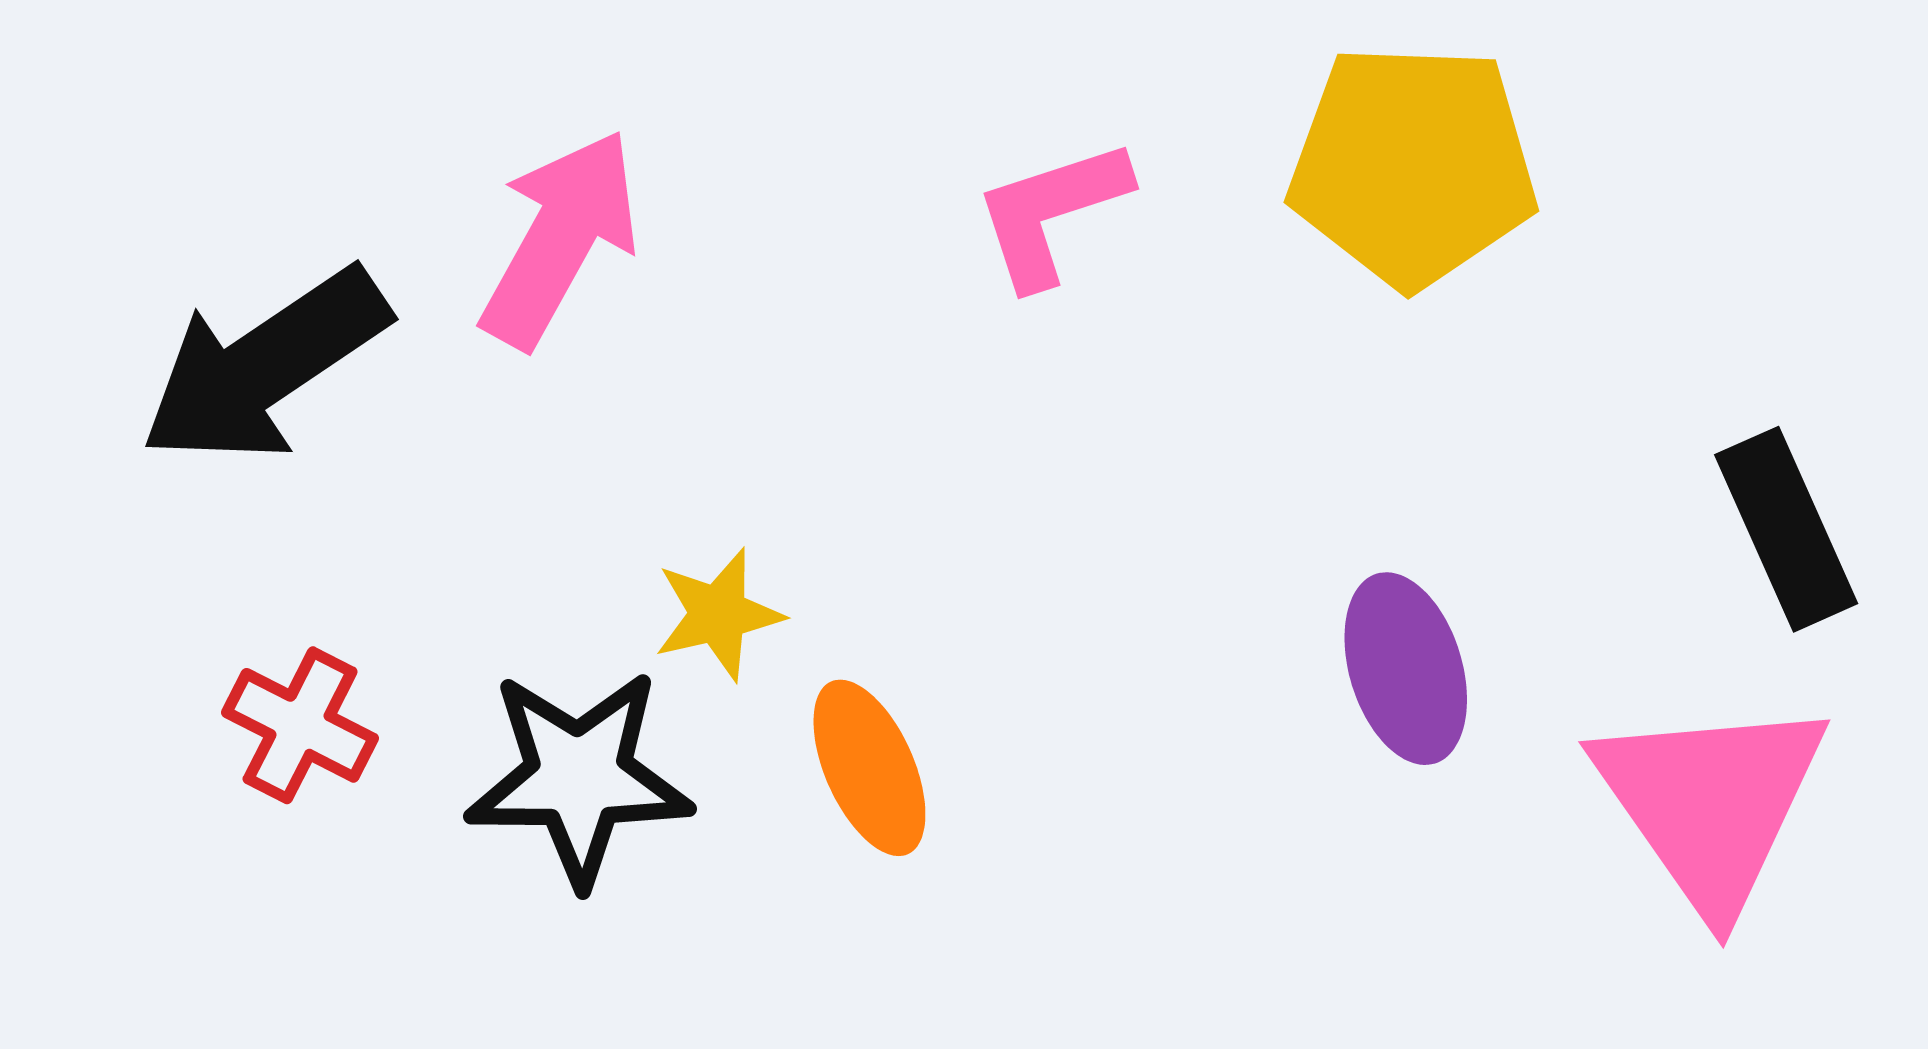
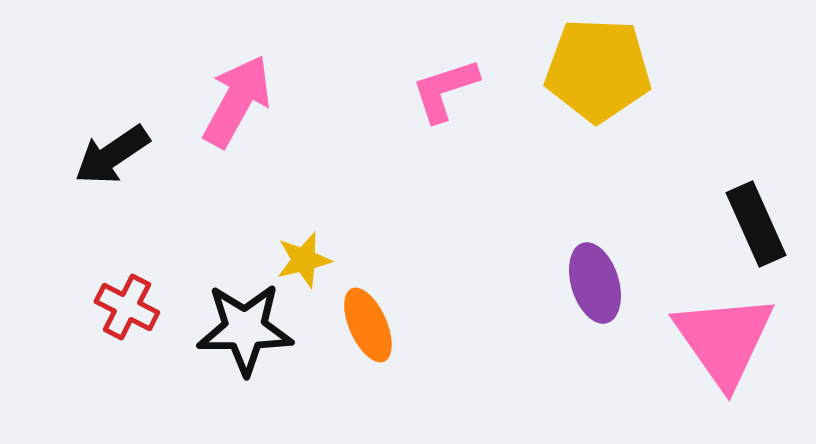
black arrow: (265, 366) -> (112, 155), size x0.7

